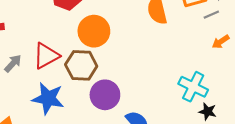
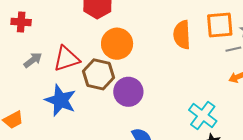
purple circle: (105, 95) -> (128, 92), moved

